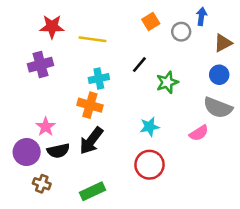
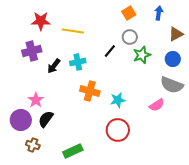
orange square: (151, 22) -> (129, 13), moved
gray circle: (181, 32) -> (130, 37), moved
green star: (167, 82) -> (142, 55), moved
orange cross: (90, 105) -> (90, 91), moved
black arrow: (91, 141) -> (54, 66), moved, size x0.7
black semicircle: (58, 151) -> (46, 119), turned 138

